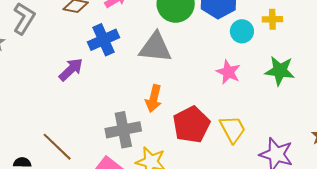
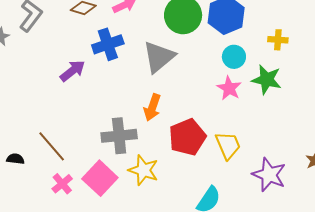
cyan circle: (242, 31) -> (234, 57), moved
gray triangle: (155, 48) -> (159, 57), turned -51
green star: (280, 71) -> (267, 80), moved

